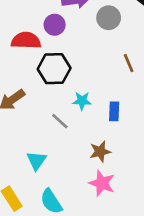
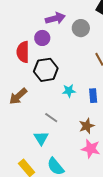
red semicircle: (26, 40) -> (23, 52), turned -85
gray line: (60, 121) -> (51, 118), moved

